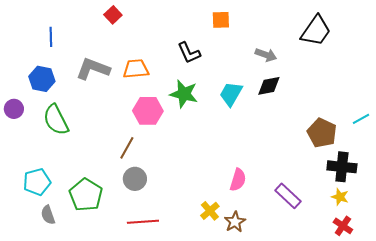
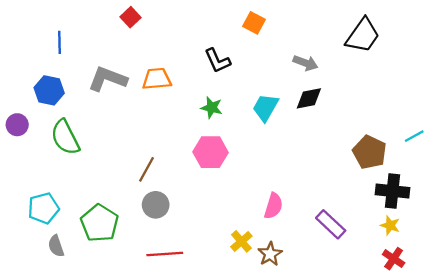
orange square: (221, 20) -> (254, 23), turned 30
green star: (184, 94) -> (212, 108), size x0.7
pink hexagon: (148, 111) -> (211, 152), moved

